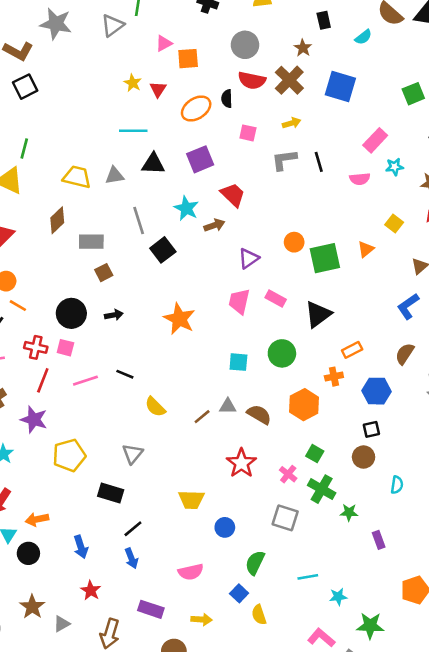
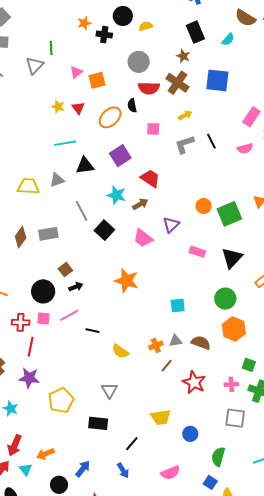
black rectangle: (324, 20) -> (195, 32), size x1.5
brown diamond: (57, 220) -> (21, 237), moved
brown square: (104, 273) -> (65, 270), moved
pink trapezoid: (239, 301) -> (143, 238), moved, turned -55
green circle: (282, 353) -> (225, 299), moved
orange cross: (334, 377) -> (156, 345), moved
pink line: (85, 381) -> (69, 315), moved
brown line: (202, 417) -> (167, 366), moved
pink cross: (288, 474) -> (231, 384), turned -32
black line: (133, 529) -> (132, 444), moved
blue arrow: (81, 547) -> (83, 469), turned -114
black circle: (28, 553) -> (59, 485), moved

